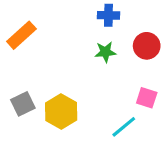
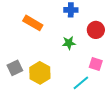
orange rectangle: (21, 35) -> (33, 23), moved, turned 72
green star: (105, 52) -> (69, 43), moved

